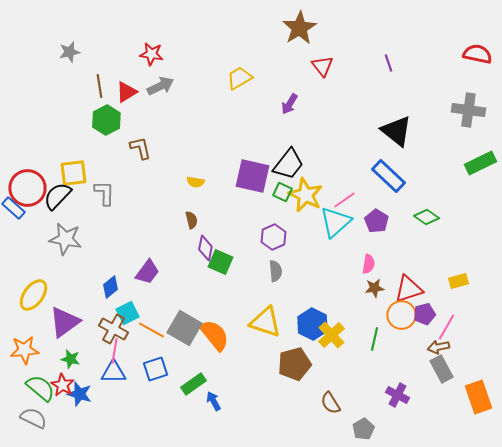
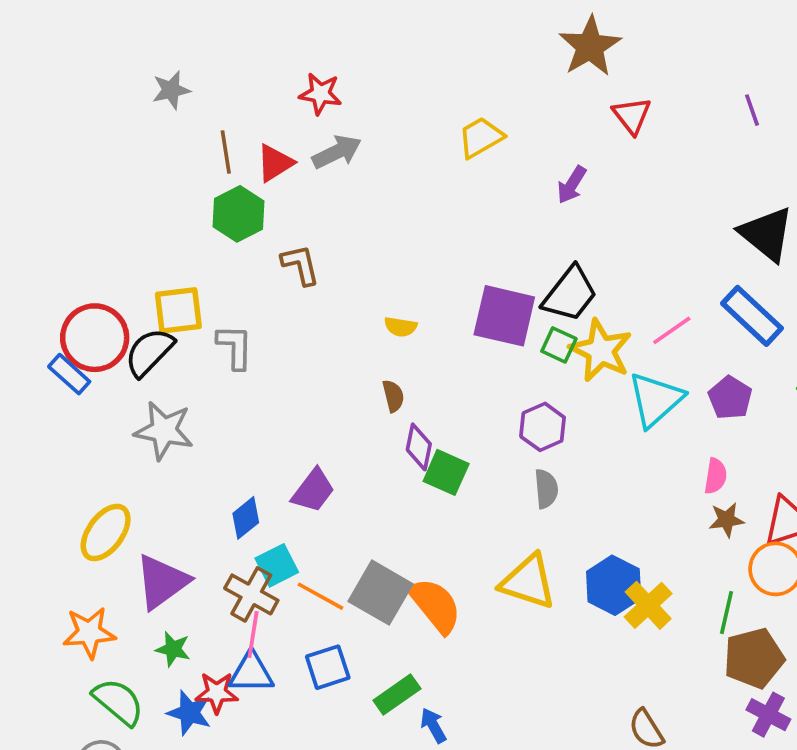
pink line: (344, 200) -> (672, 330), moved
brown pentagon: (294, 364) -> (754, 658), moved
red star: (62, 385) -> (217, 693), moved, turned -30

